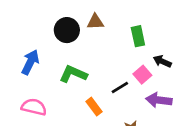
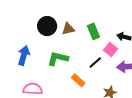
brown triangle: (95, 22) -> (68, 29), moved
green rectangle: (138, 36) -> (93, 31), moved

